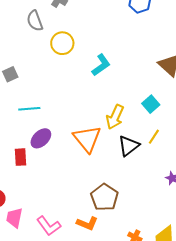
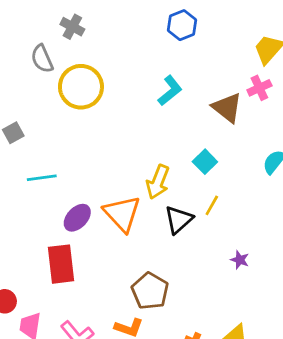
yellow circle: (62, 43) -> (81, 87), size x1.4
cyan L-shape: (101, 65) -> (170, 91), moved
purple ellipse: (41, 138) -> (77, 218), moved
red rectangle: (21, 157) -> (61, 264), moved, size x1.6

